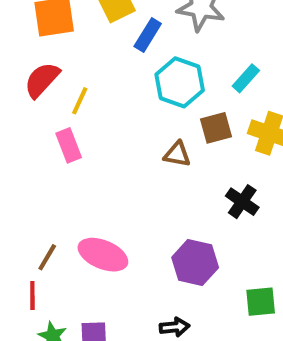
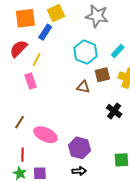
blue rectangle: (148, 35) -> (45, 32), moved
brown line: (47, 257) -> (20, 122), moved
purple hexagon: (195, 262) -> (79, 148), moved
red line: (32, 295) -> (23, 155), moved

